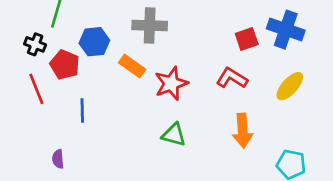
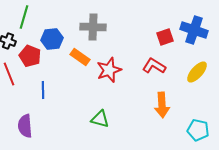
green triangle: (174, 135) -> (100, 119), moved
purple semicircle: (58, 159) -> (25, 126), size x1.6

